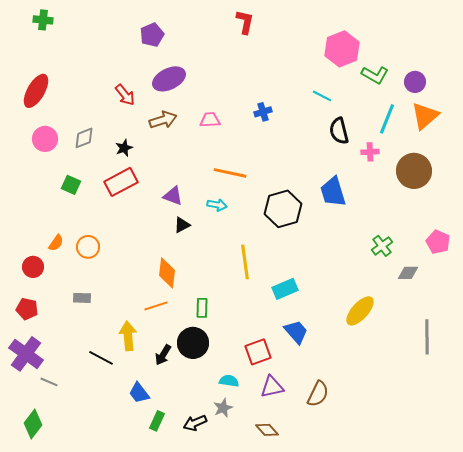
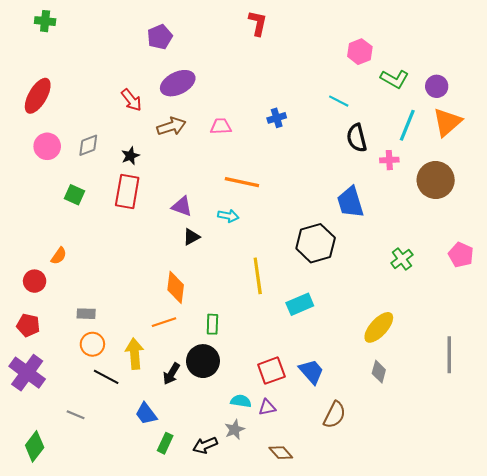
pink hexagon: (342, 49) -> (360, 52), size x0.7
red rectangle: (121, 182) -> (127, 192), turned -52
black hexagon: (283, 209) -> (316, 243), moved
orange circle: (88, 247) -> (92, 344), moved
gray diamond: (408, 273) -> (379, 372), moved, turned -75
blue trapezoid: (296, 332) -> (311, 372), moved
gray line: (49, 382) -> (76, 415), moved
purple triangle: (272, 387) -> (267, 407), moved, size x0.7

